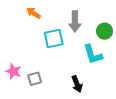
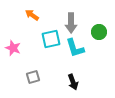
cyan L-shape: (93, 54) -> (75, 48), moved
pink star: (13, 71) -> (13, 48), moved

